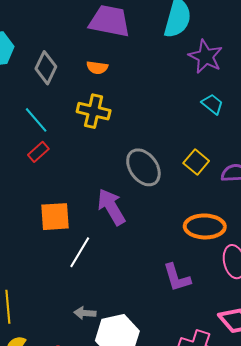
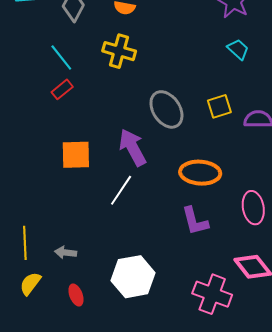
yellow square: (196, 162) -> (219, 106), turned 30
orange ellipse: (205, 226) -> (200, 173), moved
white line: (80, 252) -> (121, 190), moved
gray arrow: (85, 313) -> (66, 252), moved

